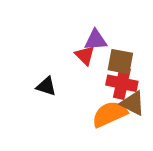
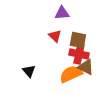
purple triangle: (96, 40) -> (62, 13), moved
black triangle: (46, 86) -> (29, 71), moved, turned 32

